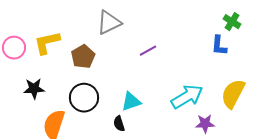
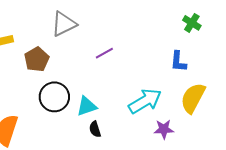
blue L-shape: (219, 46) -> (178, 61), moved
black circle: (84, 98) -> (54, 97), moved
black semicircle: (119, 124) -> (95, 129), moved

